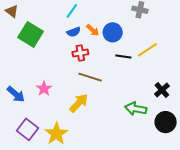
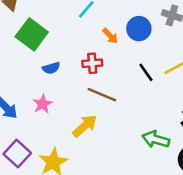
blue semicircle: (74, 32) -> (51, 68), moved
blue circle: (113, 32) -> (139, 29), moved
black line: (123, 57) -> (146, 72), turned 42

